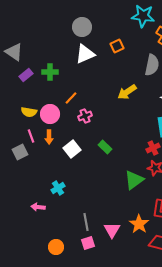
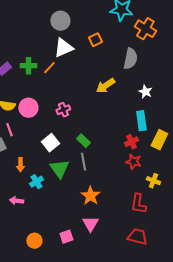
orange line: (71, 98) -> (49, 68), moved
orange arrow: (49, 137) -> (20, 165), moved
green triangle: (134, 180) -> (59, 169), moved, turned -30
gray line: (86, 222) -> (83, 162), moved
orange star: (139, 224) -> (90, 196), moved

